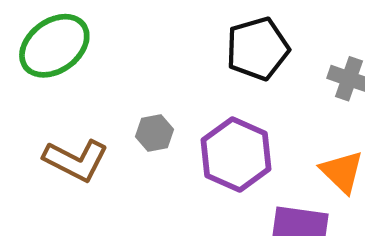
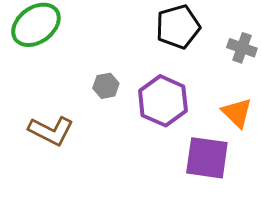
brown L-shape: (76, 160) -> (51, 131), moved

